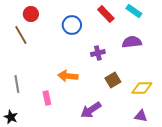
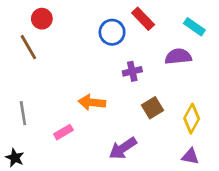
cyan rectangle: (134, 11) -> (194, 27), moved
blue circle: (72, 25) -> (112, 32), moved
yellow diamond: (142, 88) -> (192, 119), turned -60
pink rectangle: (47, 98) -> (63, 132), turned 72

